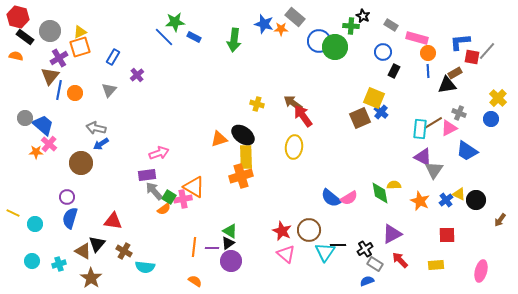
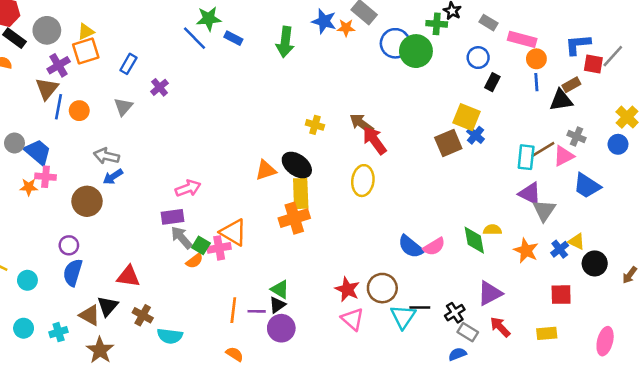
pink cross: (49, 144) -> (46, 177), turned -35
black circle: (476, 200) -> (595, 263), moved

